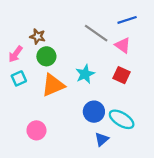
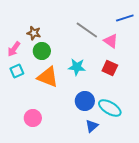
blue line: (127, 20) -> (125, 18), moved
cyan star: (85, 74) -> (77, 67), turned 30
orange triangle: (53, 85) -> (48, 77), turned 45

